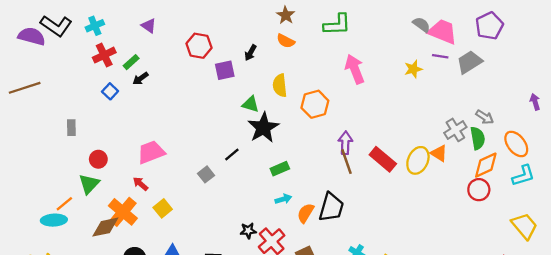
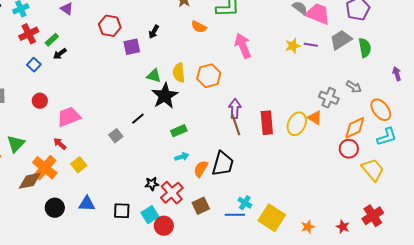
orange semicircle: (286, 41) -> (199, 27), moved
purple line: (440, 56) -> (311, 45), moved
yellow semicircle: (280, 85) -> (179, 73), moved
gray cross: (455, 130) -> (329, 98), turned -36
green semicircle: (478, 138) -> (365, 48), moved
red circle: (98, 159) -> (40, 101), moved
red rectangle: (383, 159) -> (267, 123), turned 45
yellow trapezoid: (524, 226) -> (373, 170), moved

